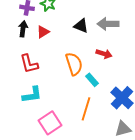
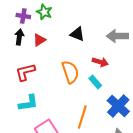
gray arrow: (108, 24) -> (117, 36), moved
red L-shape: (29, 64) -> (25, 72), turned 90
cyan rectangle: (92, 80) -> (95, 82), moved

